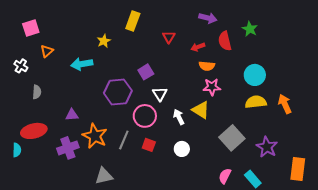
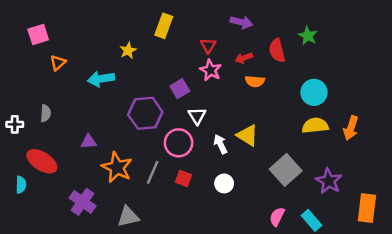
purple arrow: (208, 18) -> (241, 22), moved
white cross: (21, 66) -> (15, 124), moved, turned -32
pink star: (212, 87) -> (211, 70), moved, turned 30
orange arrow: (285, 104) -> (351, 128), turned -138
red ellipse: (34, 131) -> (42, 161), turned 45
purple cross: (68, 148) -> (82, 202), moved, turned -35

